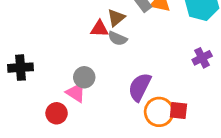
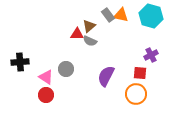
pink triangle: (76, 92) -> (46, 77), moved
red square: (178, 111) -> (140, 73), moved
orange circle: (159, 112) -> (136, 94), moved

